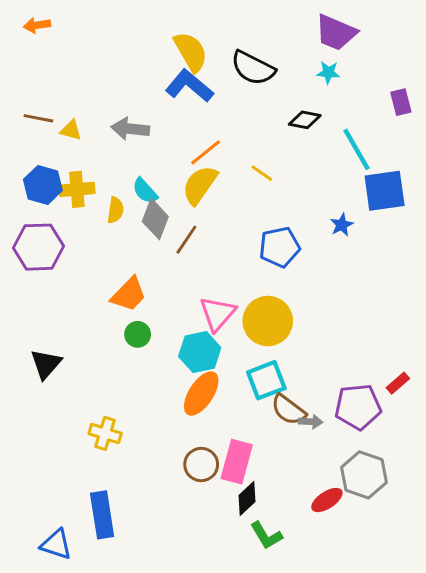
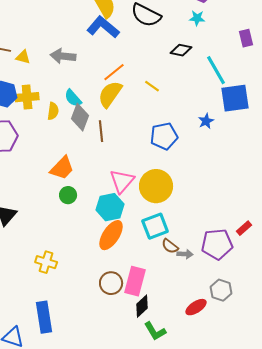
brown line: (186, 240) -> (101, 131), turned -40
brown semicircle: (288, 410) -> (170, 246), size x0.7
gray hexagon: (364, 475) -> (221, 290), size x0.7

